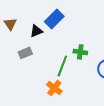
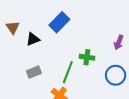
black triangle: (36, 31) -> (33, 39), moved
gray rectangle: (25, 53) -> (34, 72), moved

